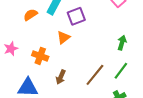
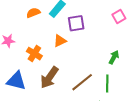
green line: (121, 71) -> (107, 84), turned -48
brown arrow: (61, 77) -> (49, 77), size x1.6

